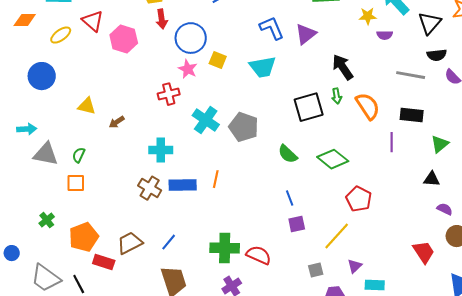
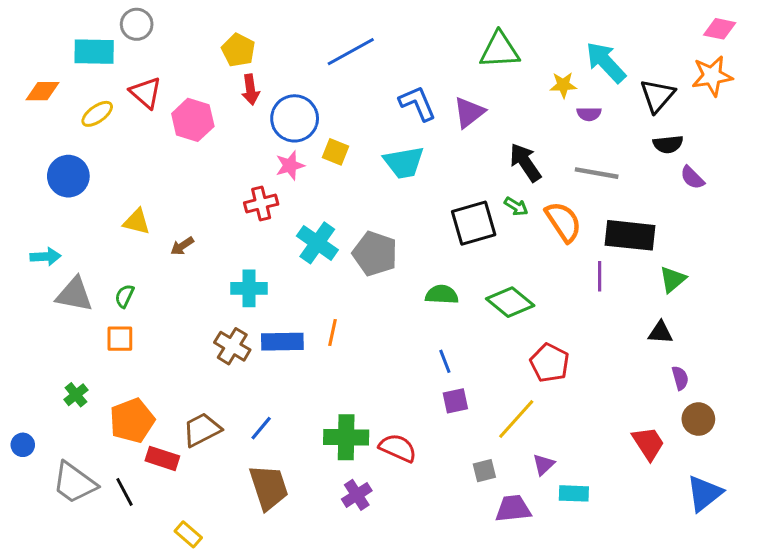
pink star: (188, 69) -> (290, 165), turned 30
gray line: (411, 75) -> (597, 173), moved
green arrow: (337, 96) -> (516, 206), turned -49
black rectangle: (412, 115) -> (630, 235), size x1.4
green semicircle: (288, 154) -> (442, 295), turned 140
purple semicircle: (445, 209) -> (680, 378), turned 49

